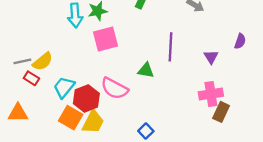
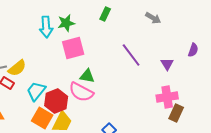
purple line: (171, 47) -> (131, 55), turned -40
green triangle: (146, 70) -> (87, 76), moved

